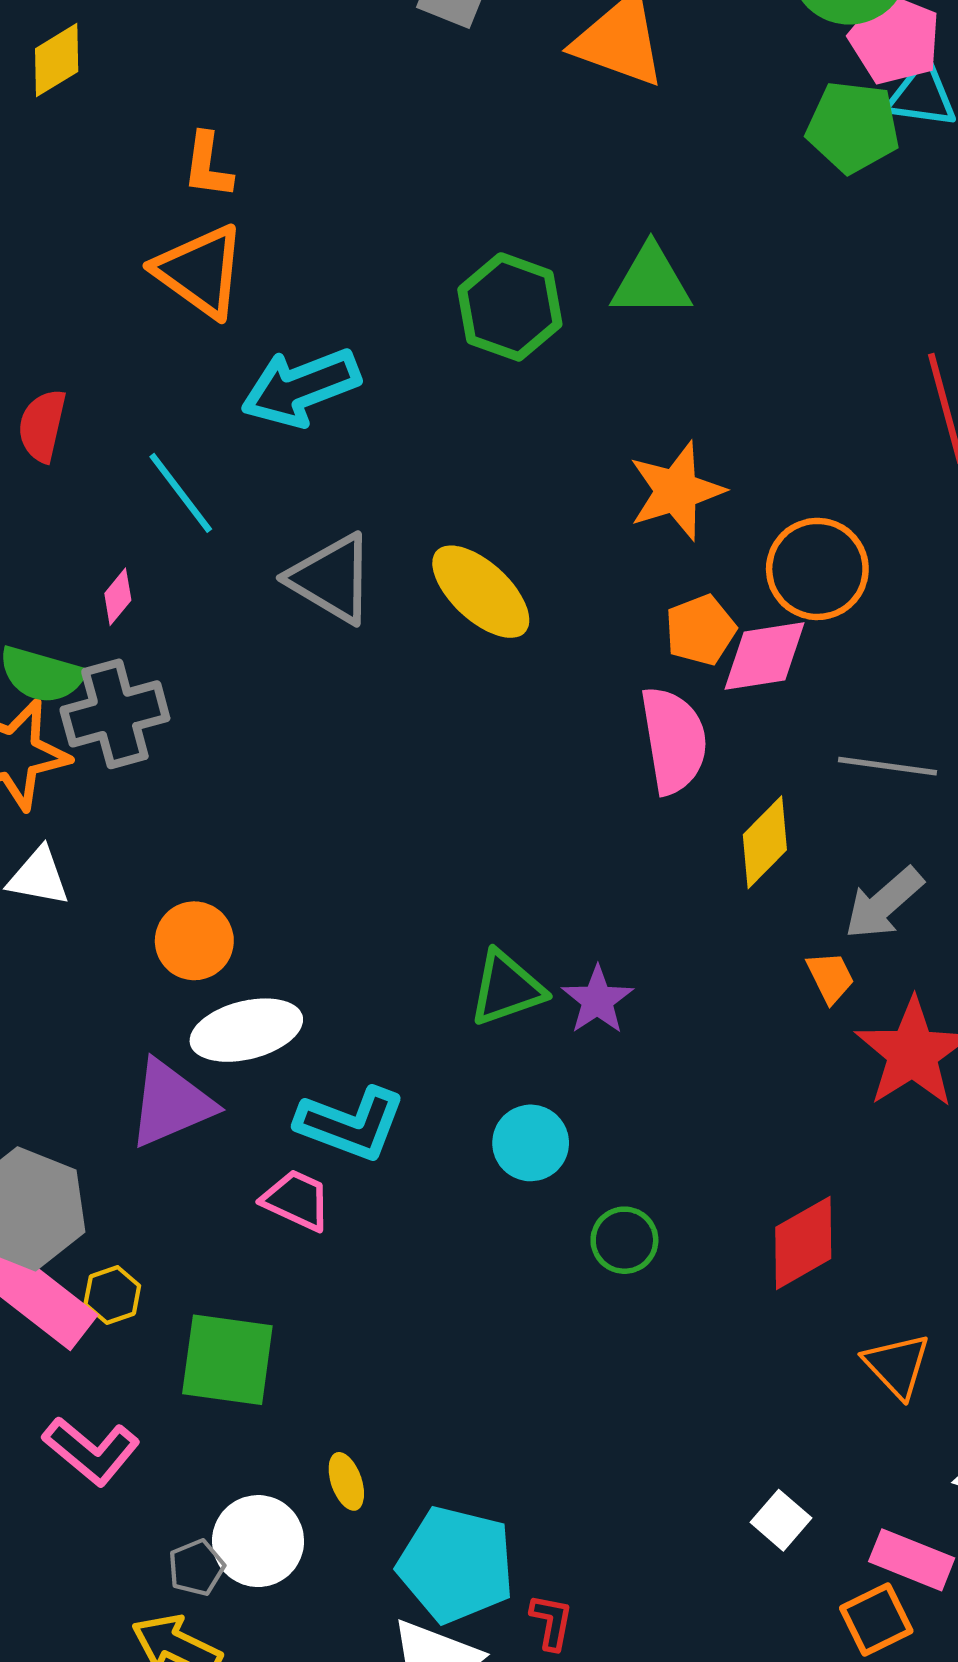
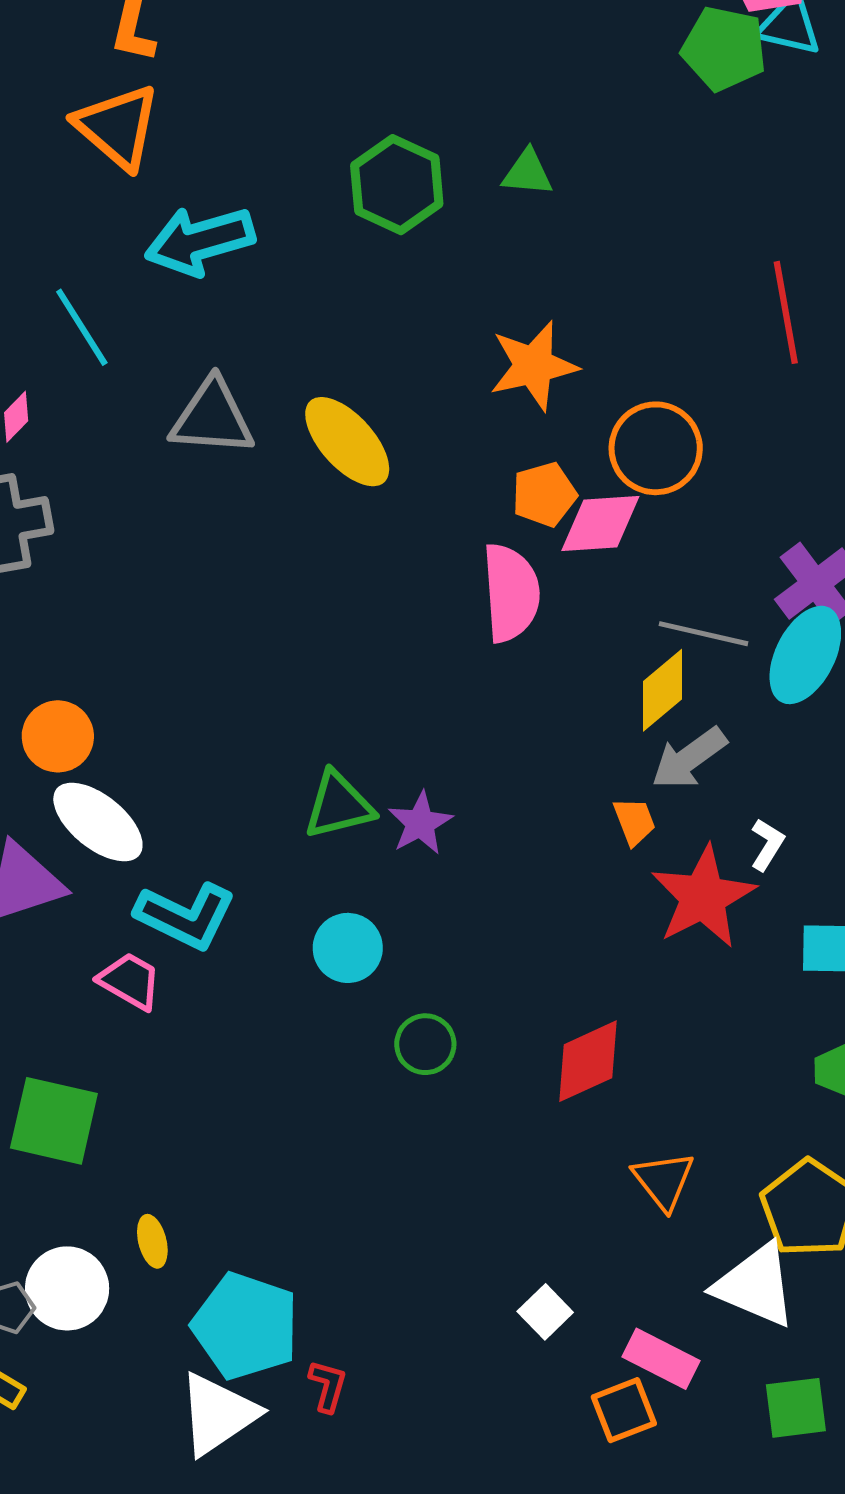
green triangle: (651, 281) -> (527, 173), size x0.7
gray triangle: (331, 579) -> (212, 418), turned -32
yellow diamond: (765, 842) -> (663, 690), moved
white ellipse: (246, 1030) -> (98, 822), turned 48

